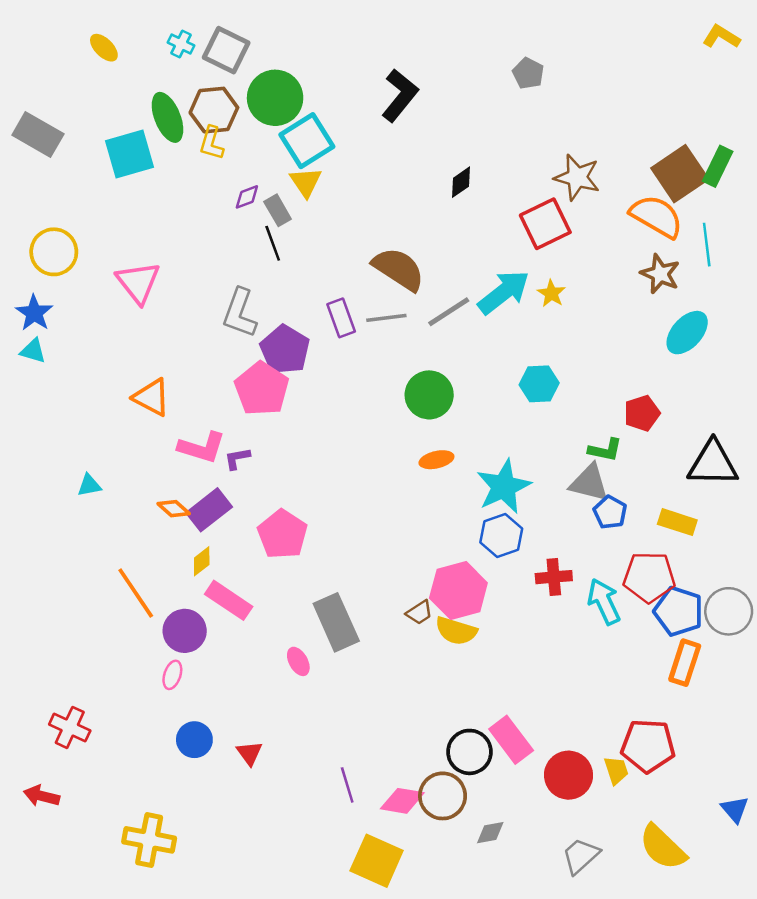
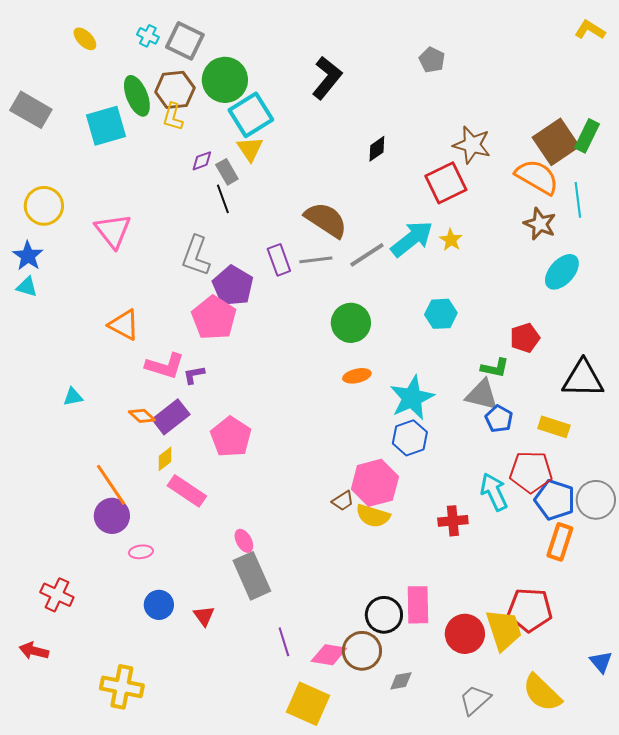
red cross: (554, 577) -> (453, 521), moved
gray rectangle: (336, 622) -> (252, 576), moved
purple circle: (185, 631) -> (112, 516), moved
pink ellipse: (172, 675) -> (141, 552), turned 65
pink rectangle: (511, 740) -> (418, 605), turned 36
yellow trapezoid: (616, 770) -> (504, 630), size x1.8

